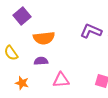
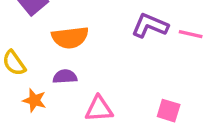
orange star: (22, 83) -> (34, 100), moved

